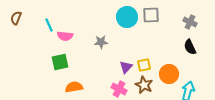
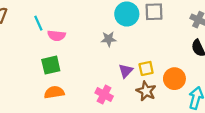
gray star: (101, 42) -> (109, 39), moved
orange semicircle: (74, 87) -> (54, 92), moved
pink cross: (119, 89) -> (104, 95), moved

